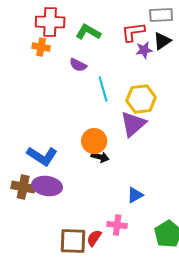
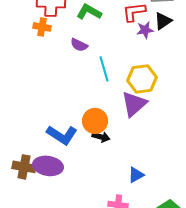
blue L-shape: (42, 156) -> (62, 135), moved

